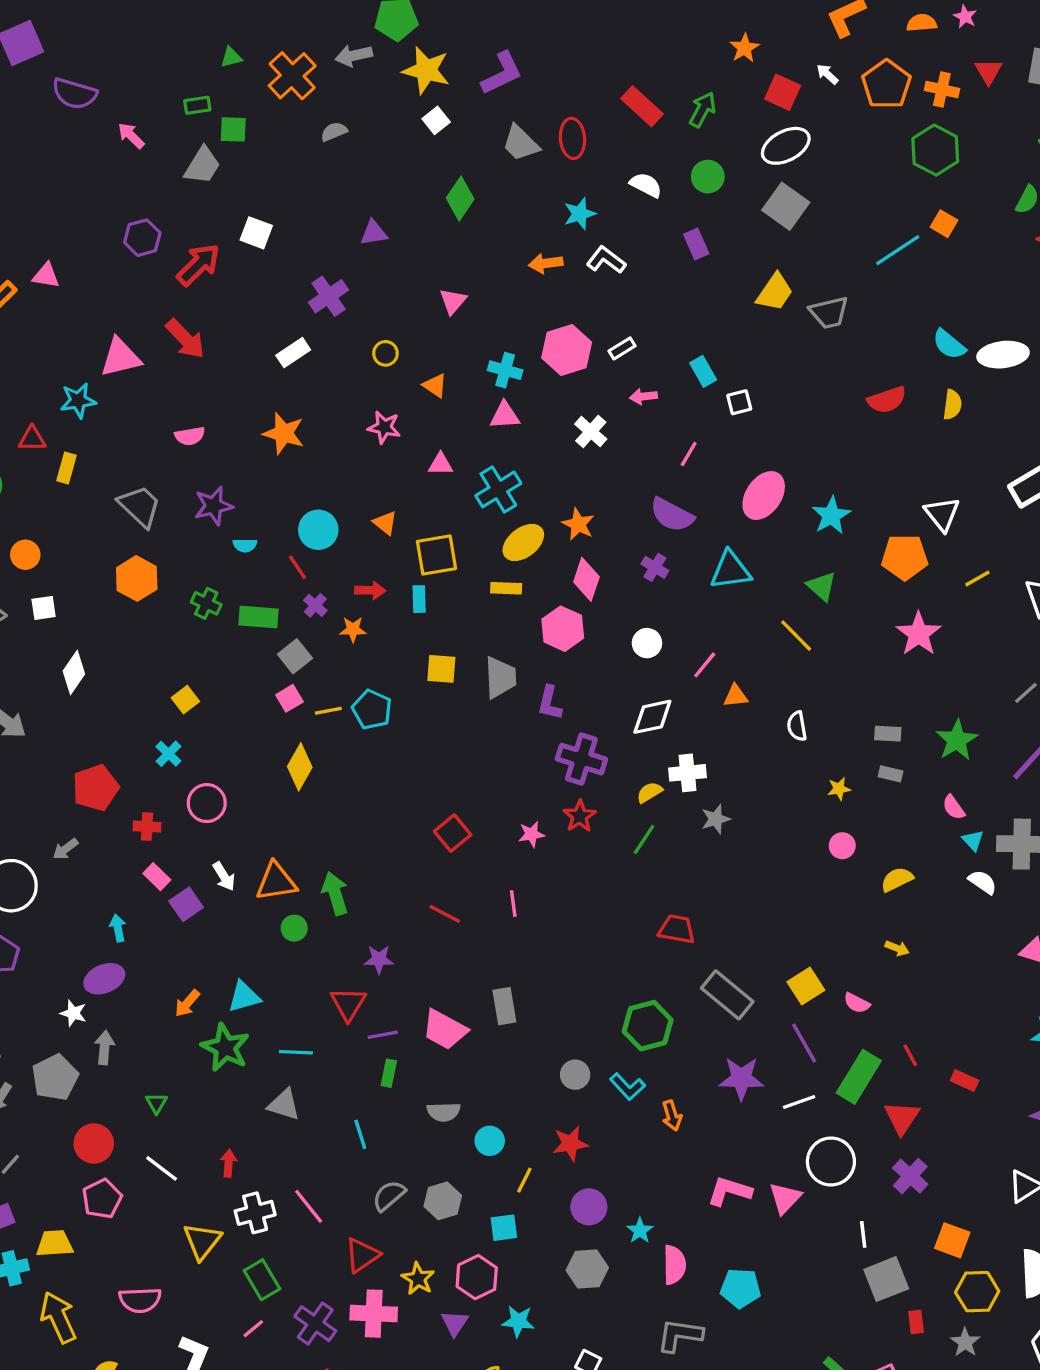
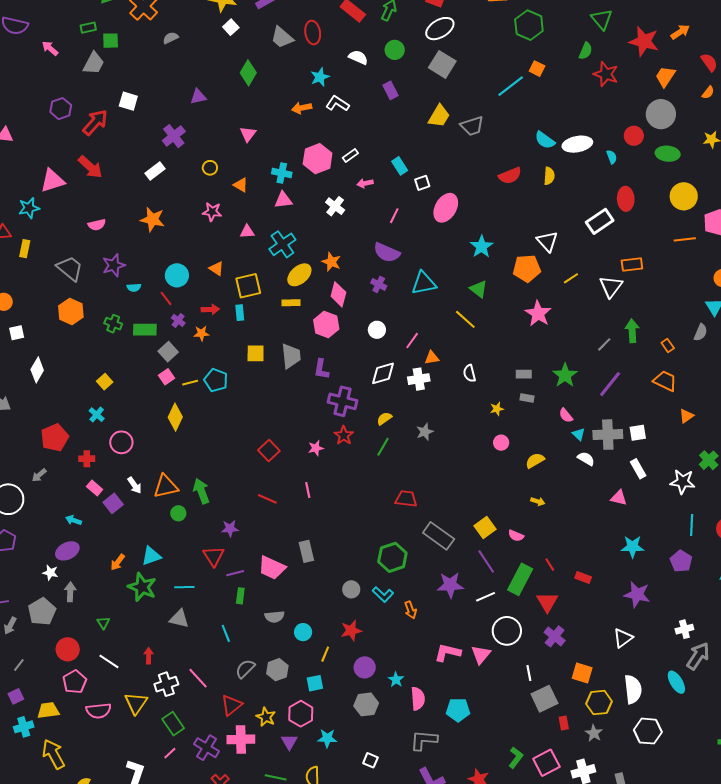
pink ellipse: (764, 496) -> (446, 208), moved
white cross: (688, 773) -> (419, 379), moved
cyan arrow: (118, 928) -> (73, 520), turned -56
pink semicircle: (140, 1300) -> (99, 711), moved

